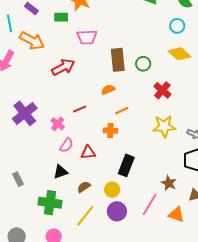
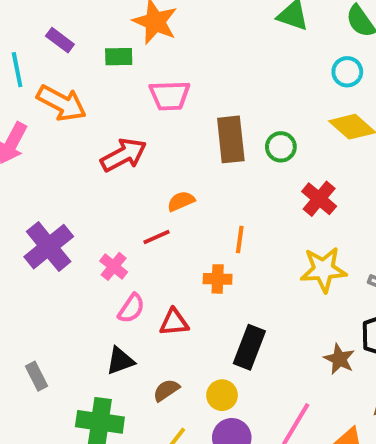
orange semicircle: (108, 90) -> (181, 201), moved
orange line: (122, 111) -> (240, 239), turned -56
brown star: (169, 183) -> (339, 359), moved

